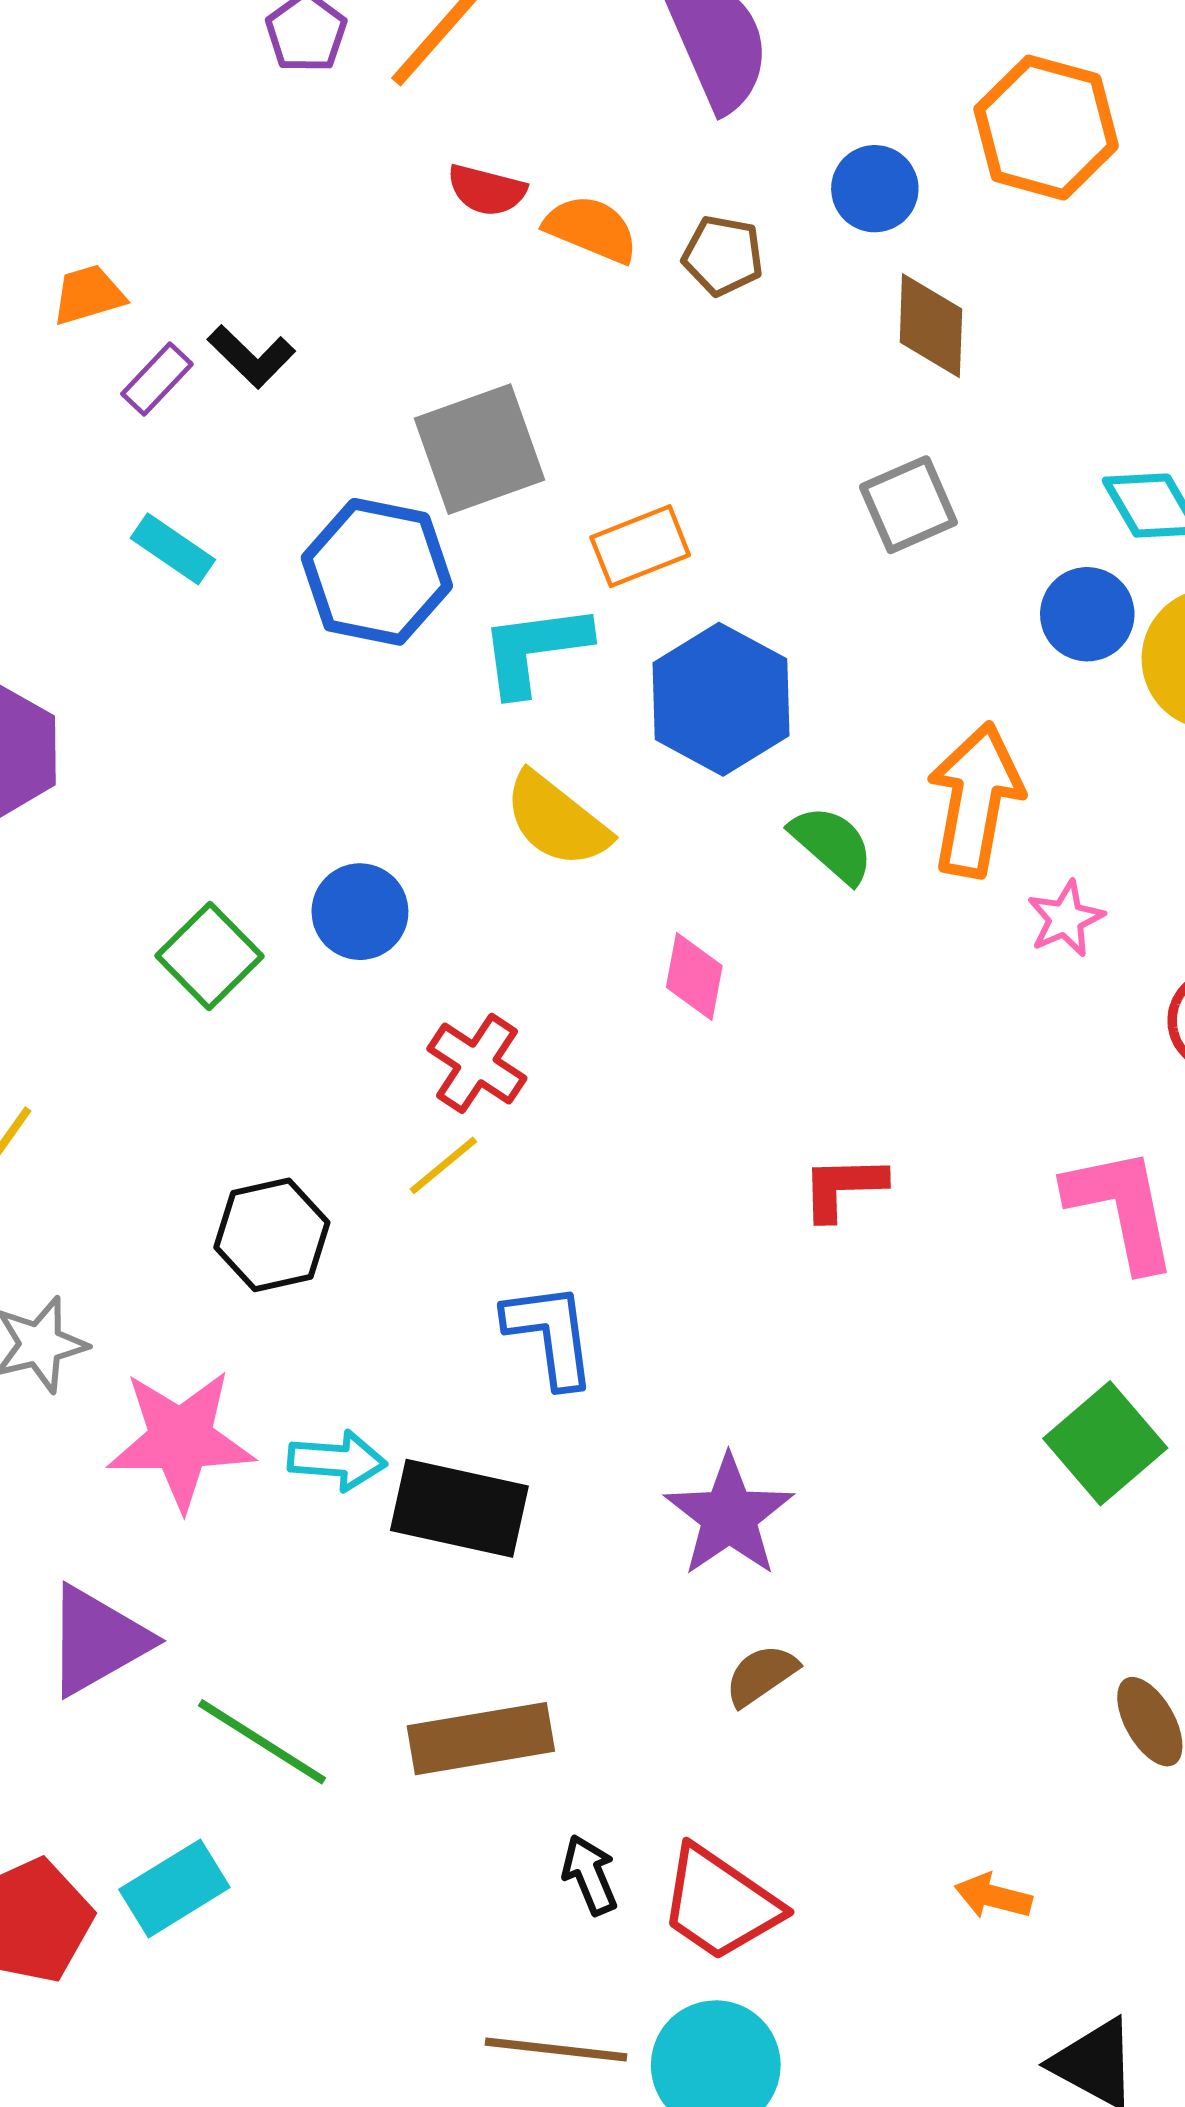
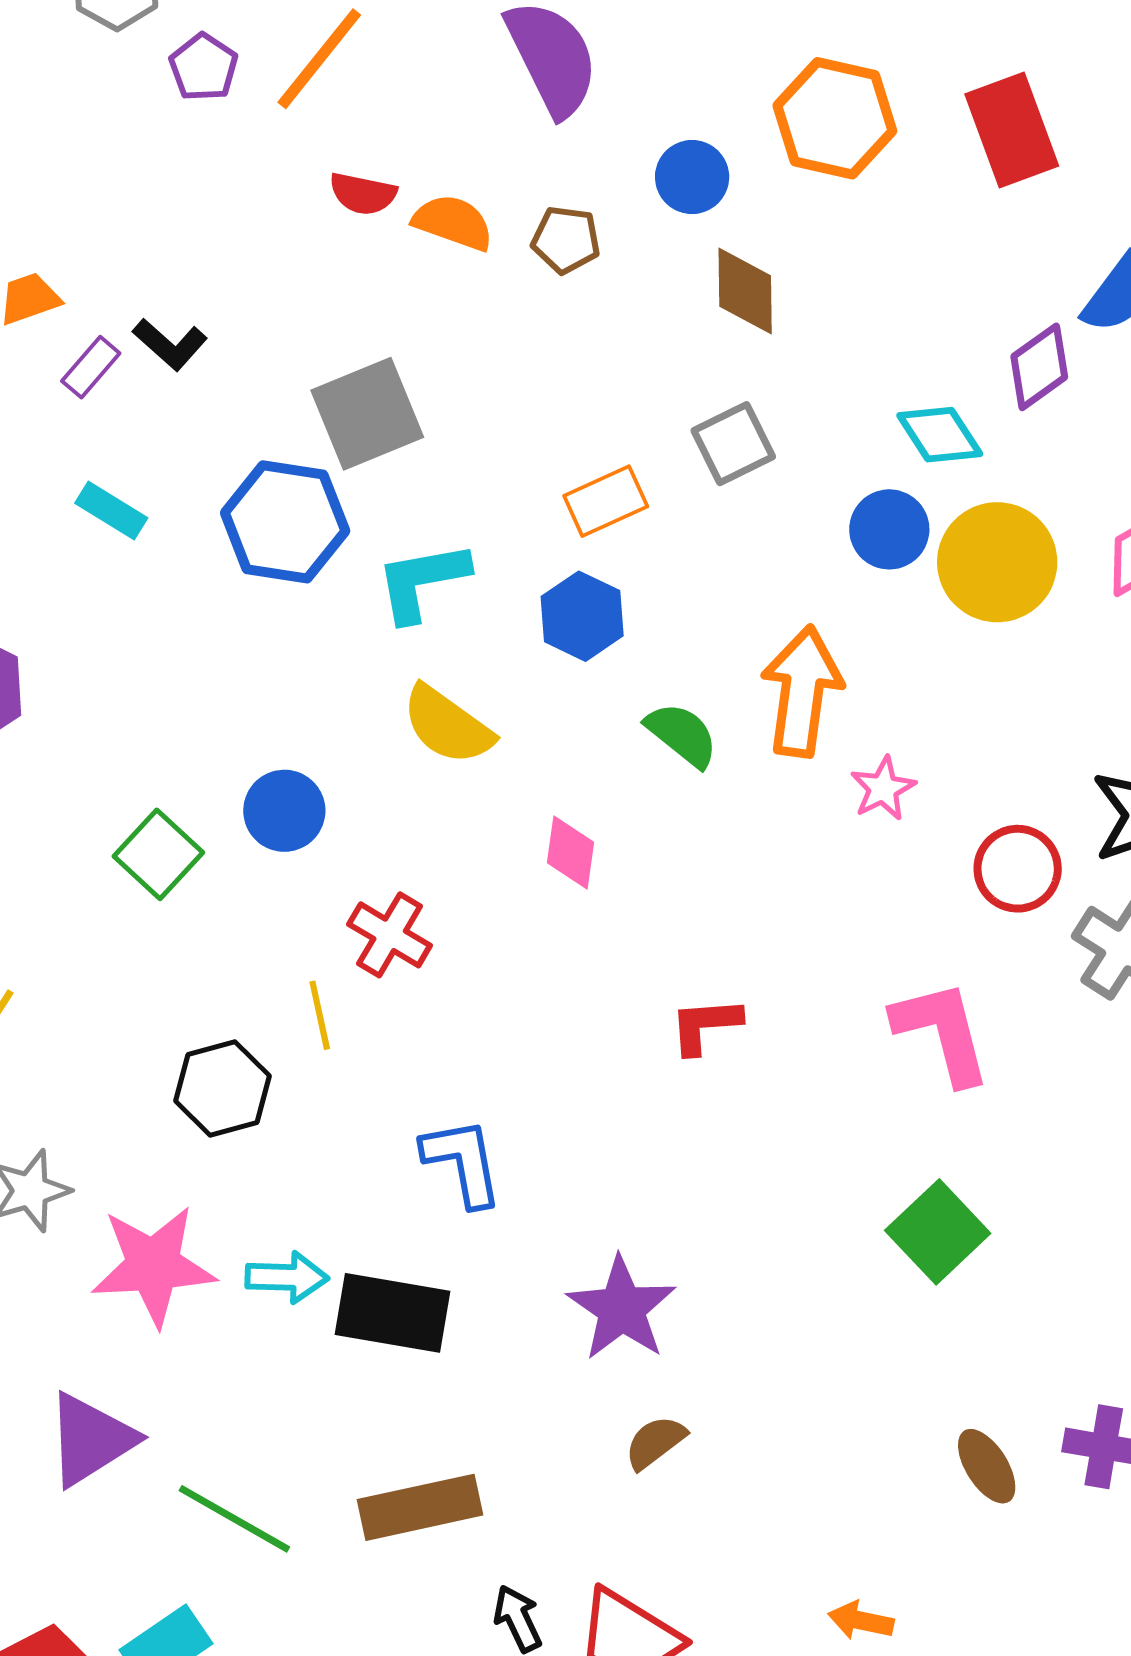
orange rectangle: (640, 546) -> (606, 501), moved
blue hexagon: (721, 699) -> (582, 616), size x0.7
yellow line: (443, 1165) -> (320, 1015), moved, turned -60

